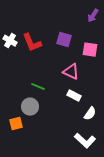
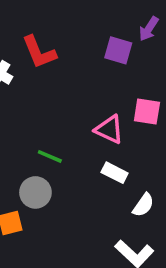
purple square: (64, 40) -> (118, 50), moved
red L-shape: (32, 43) -> (39, 52), moved
pink square: (90, 50) -> (147, 112), moved

